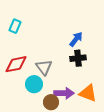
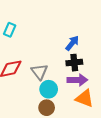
cyan circle: (34, 84) -> (49, 89), moved
purple arrow: (64, 93) -> (77, 80), moved

